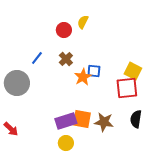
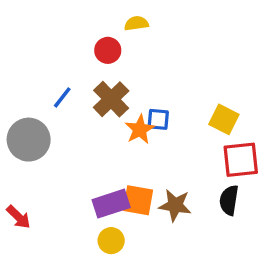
yellow semicircle: (83, 22) -> (136, 23), moved, turned 56
brown cross: (66, 59) -> (111, 99), size x1.5
red square: (127, 88) -> (241, 160), moved

